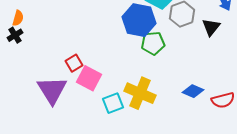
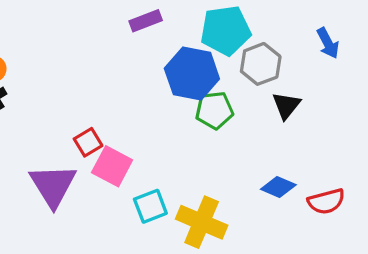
black triangle: (211, 27) -> (286, 106), moved
yellow cross: (140, 93) -> (202, 222), moved

